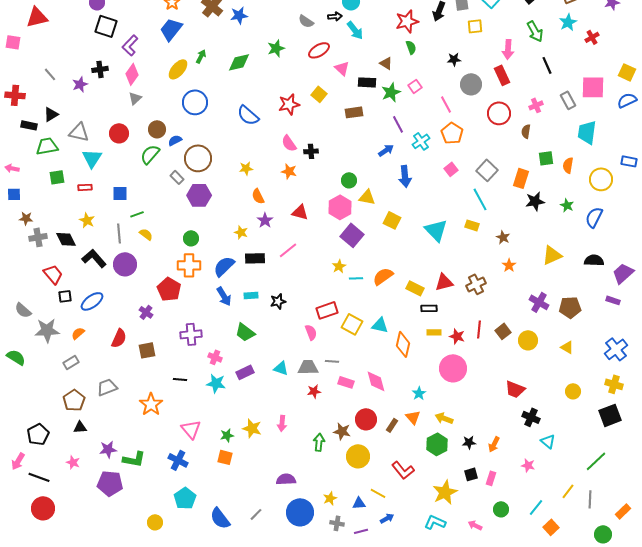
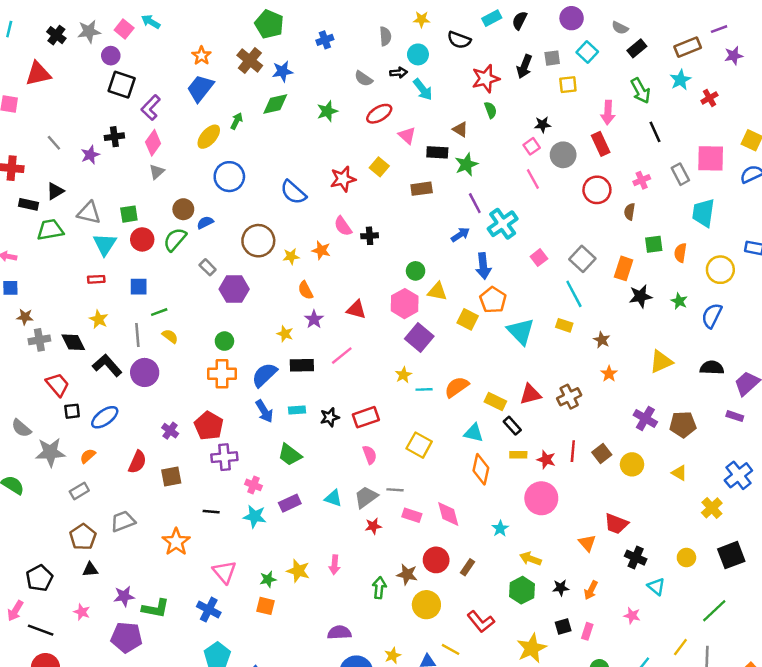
green diamond: (239, 62) -> (275, 104), moved
pink square: (415, 86) -> (532, 146), moved
red circle: (119, 133) -> (142, 239), moved
orange pentagon: (452, 133) -> (493, 300), moved
cyan cross: (421, 141) -> (503, 224), size x1.4
brown circle: (198, 158) -> (258, 241), moved
orange star: (289, 171) -> (321, 250), moved
green square: (57, 177) -> (129, 214), moved
red pentagon: (169, 289) -> (209, 426), moved
black rectangle: (429, 308) -> (512, 426), turned 49
red rectangle: (327, 310) -> (366, 417), moved
cyan triangle: (380, 325) -> (474, 433), moved
gray trapezoid: (308, 367) -> (366, 497), turned -35
yellow cross: (614, 384) -> (712, 508), moved, turned 30
yellow circle: (573, 391) -> (686, 558), moved
orange triangle: (413, 417) -> (587, 543), moved

